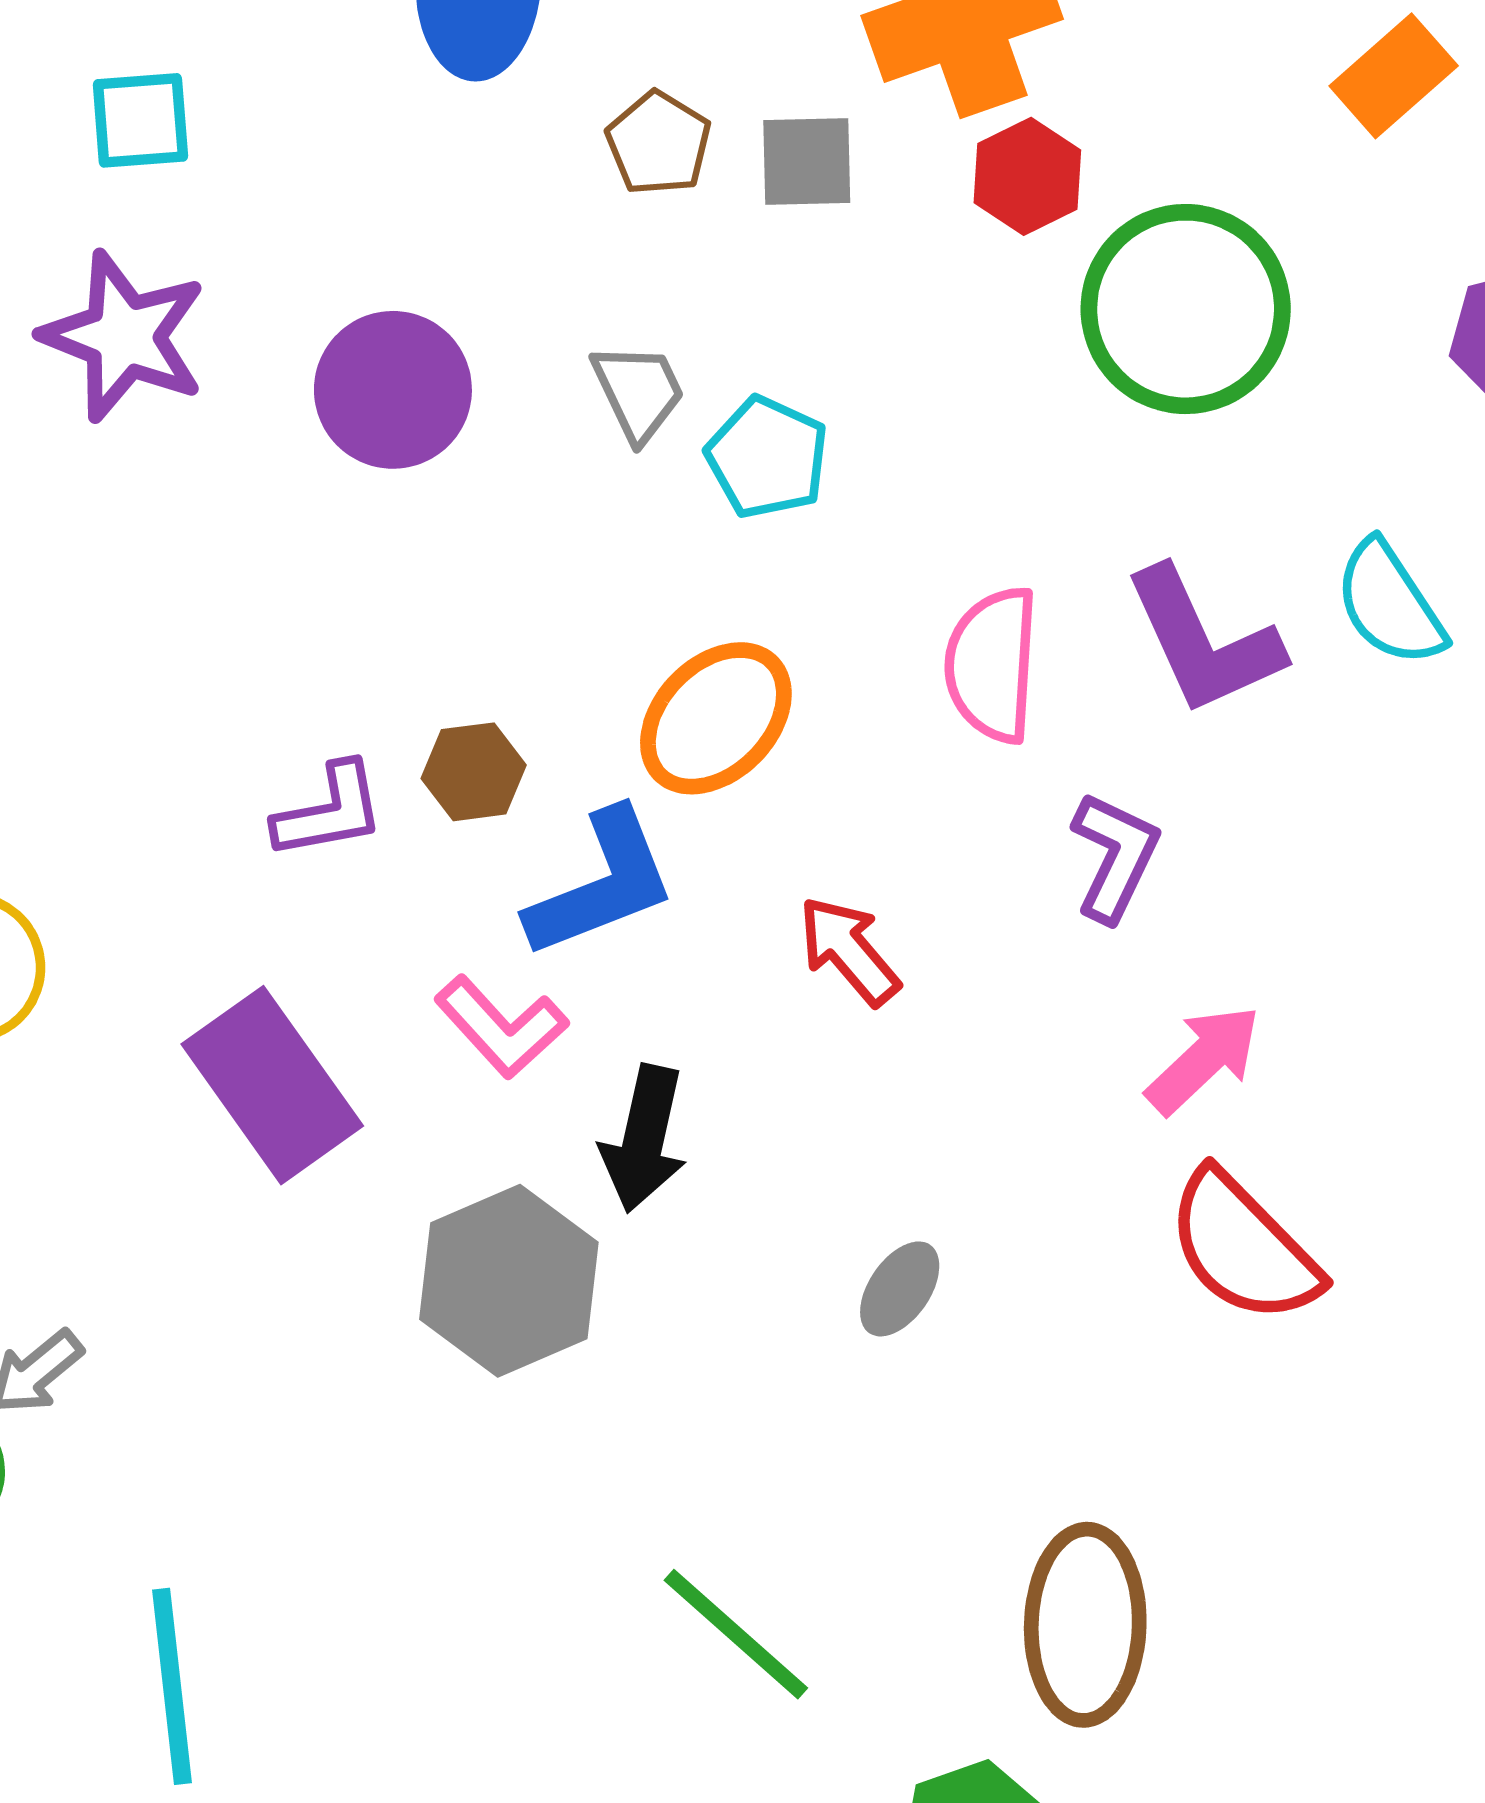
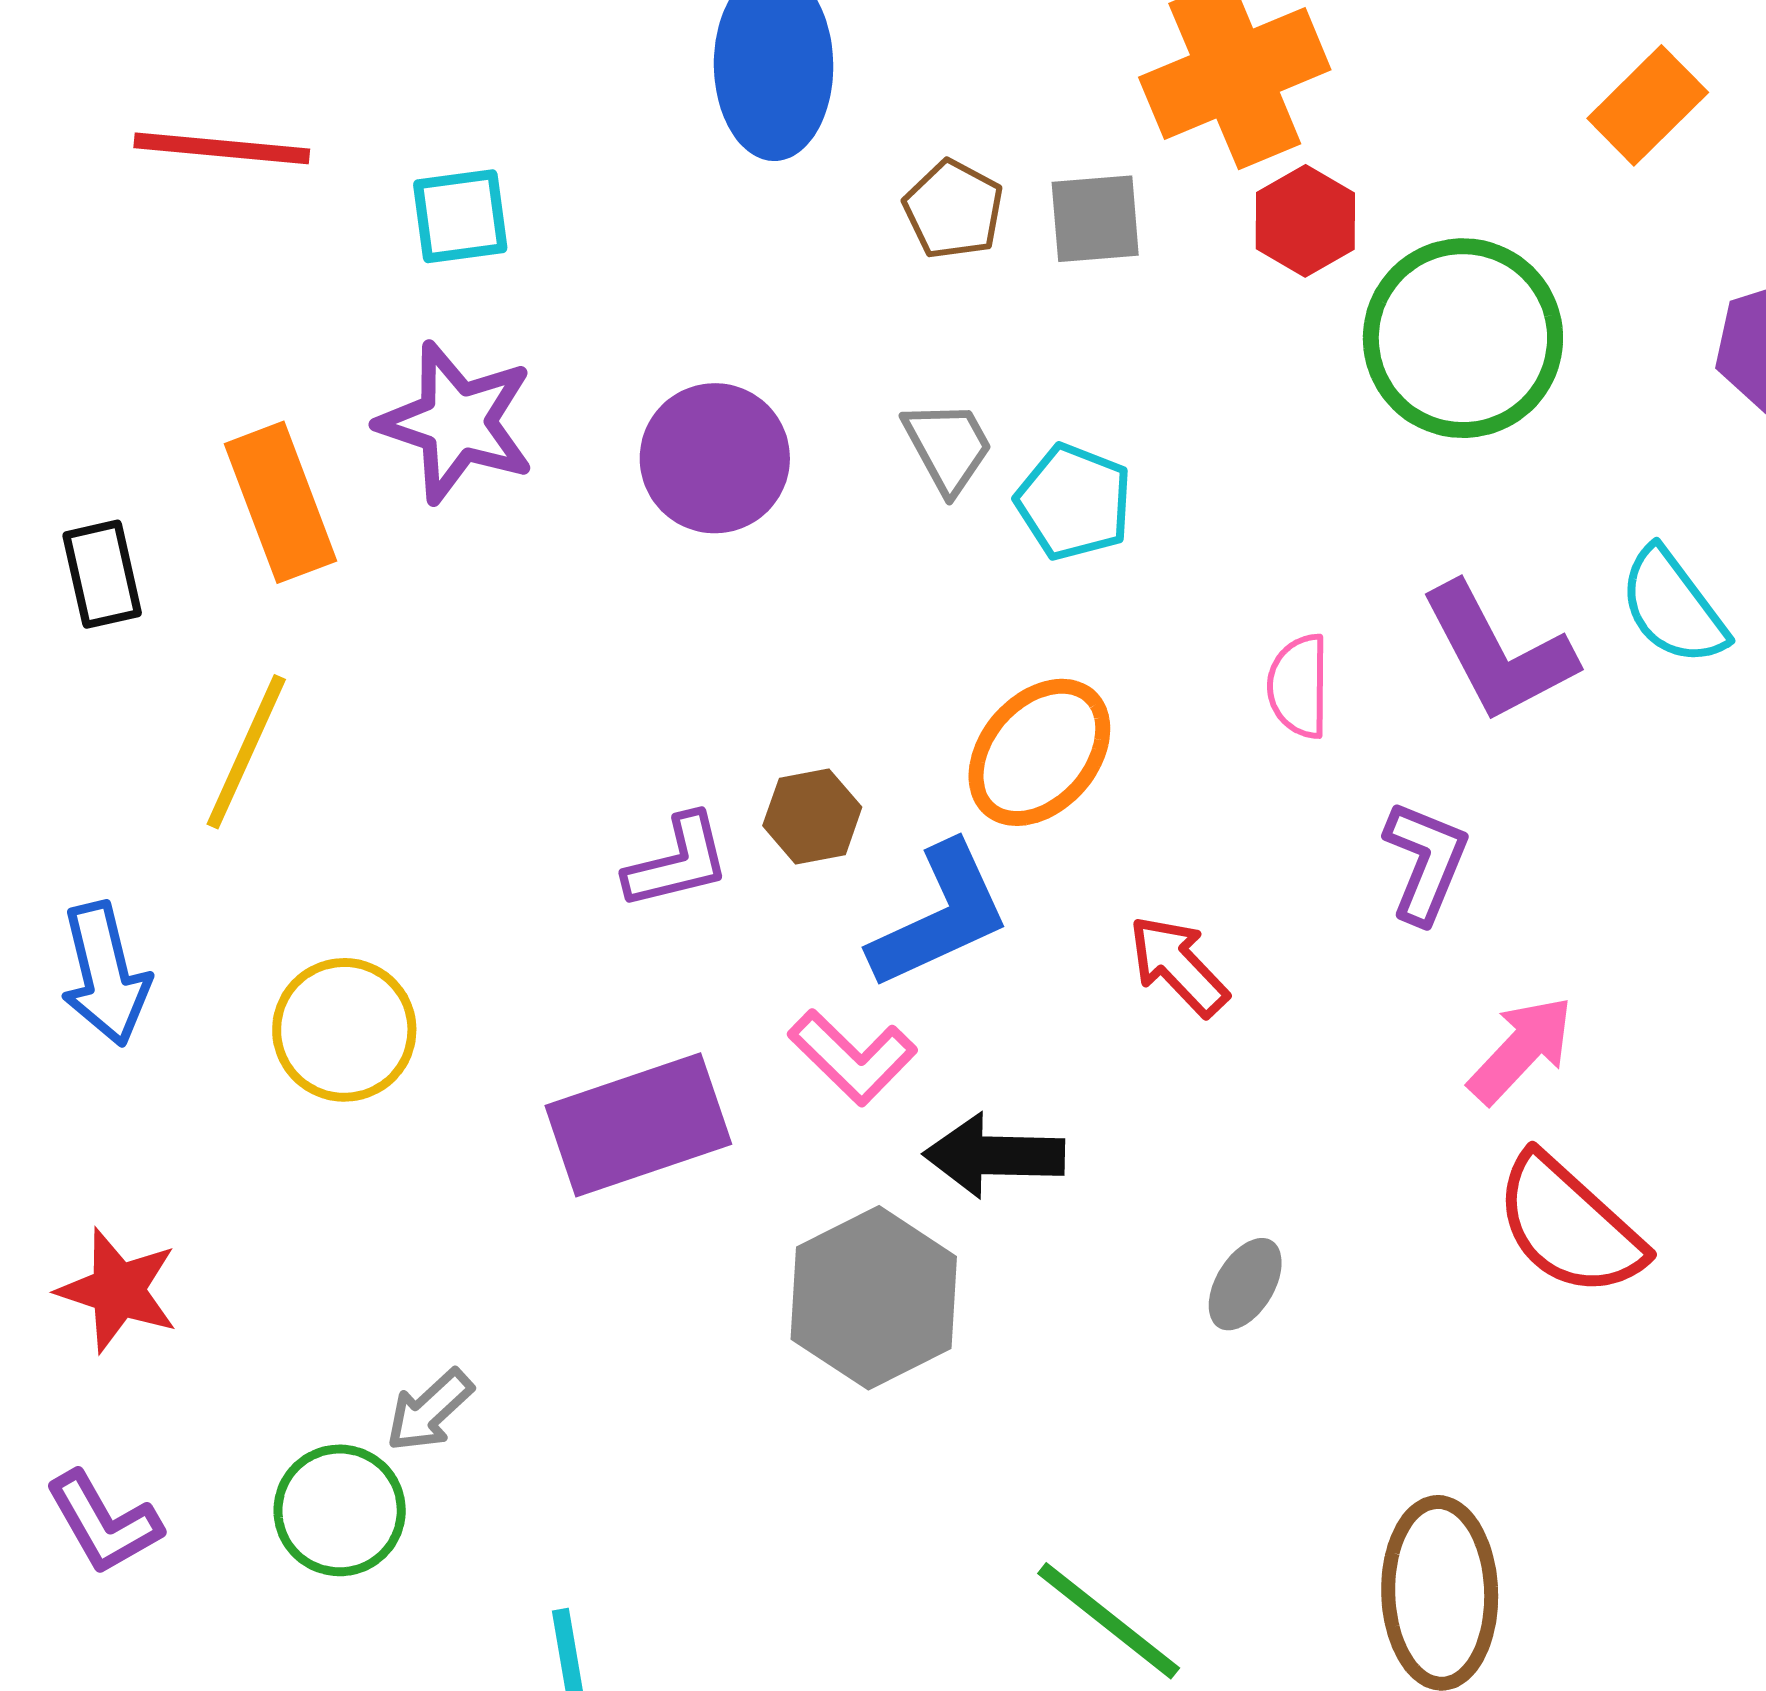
pink semicircle: (992, 665) -> (1299, 686), size x0.7
purple rectangle: (272, 1085) -> (638, 1125), turned -70
black arrow: (644, 1139) -> (994, 1155), turned 82

